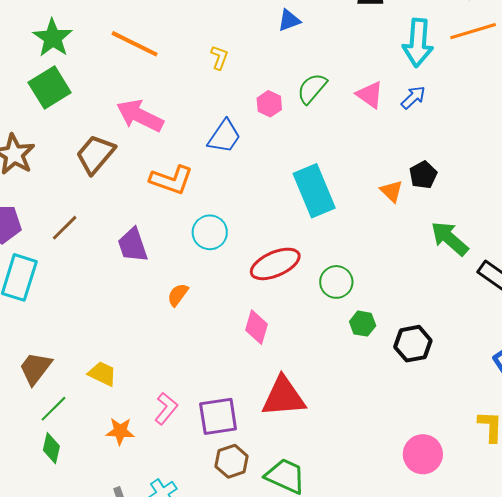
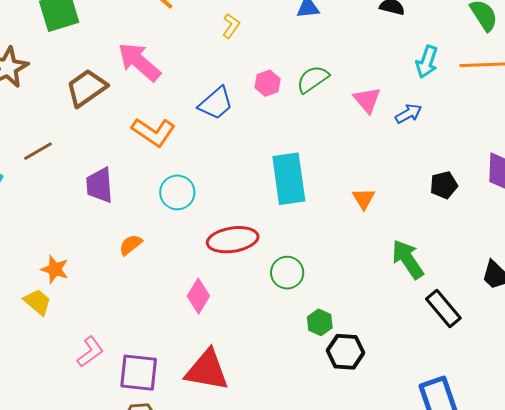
cyan arrow: (418, 43) -> (427, 62), size x0.7
black pentagon: (423, 175) -> (444, 185), moved
green hexagon: (363, 324) -> (320, 322), moved
orange star: (120, 431) -> (55, 269), moved

